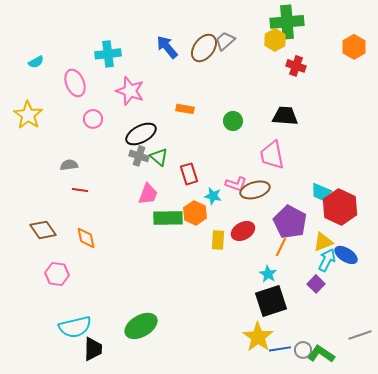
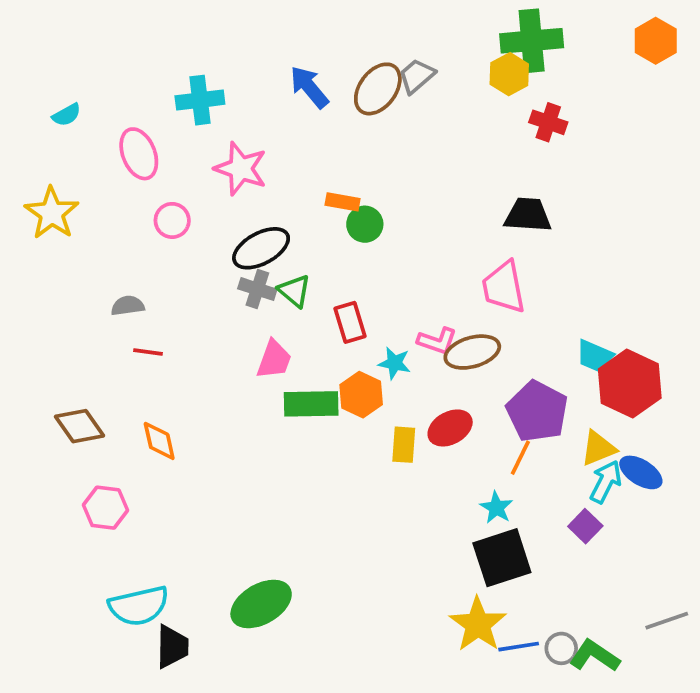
orange hexagon: (354, 47) -> (656, 41), moved
green circle: (233, 121) -> (365, 224), moved

